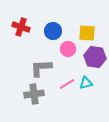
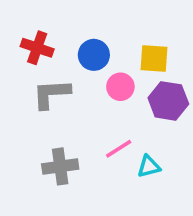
gray L-shape: (41, 68) -> (51, 94), moved
cyan triangle: (86, 83) -> (149, 166), moved

